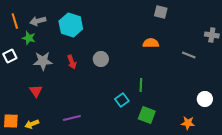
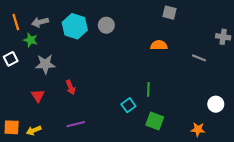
gray circle: (101, 59) -> (106, 25), moved
red arrow: (72, 62) -> (71, 87), moved

